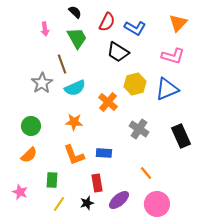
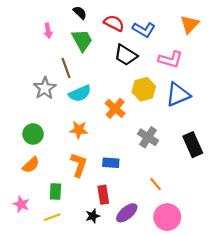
red semicircle: (107, 22) -> (114, 23), turned -90
pink L-shape: (173, 56) -> (170, 59), moved
orange L-shape: (74, 155) -> (79, 165), turned -140
yellow line: (59, 204) -> (52, 217), moved, turned 35

